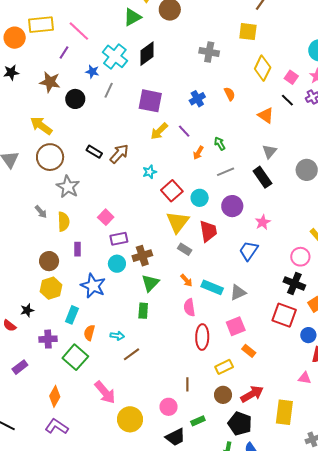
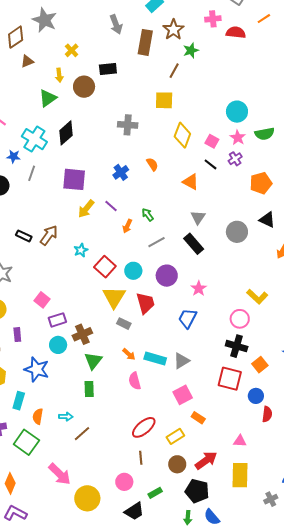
red ellipse: (202, 337) -> (144, 427), moved, turned 55
pink triangle: (305, 378) -> (240, 441), moved

